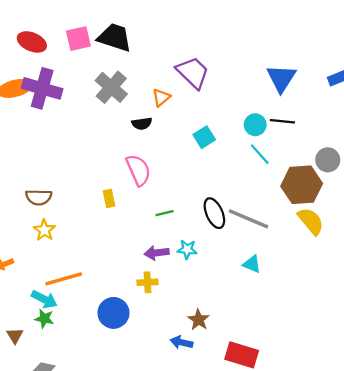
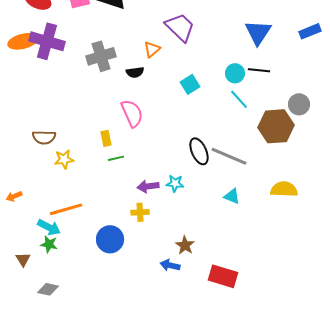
gray cross: (111, 87) -> (101, 56), moved, turned 32
green line: (165, 213) -> (116, 158), moved
yellow semicircle: (311, 221) -> (284, 189), moved, turned -48
yellow star: (44, 230) -> (64, 159), moved, turned 30

